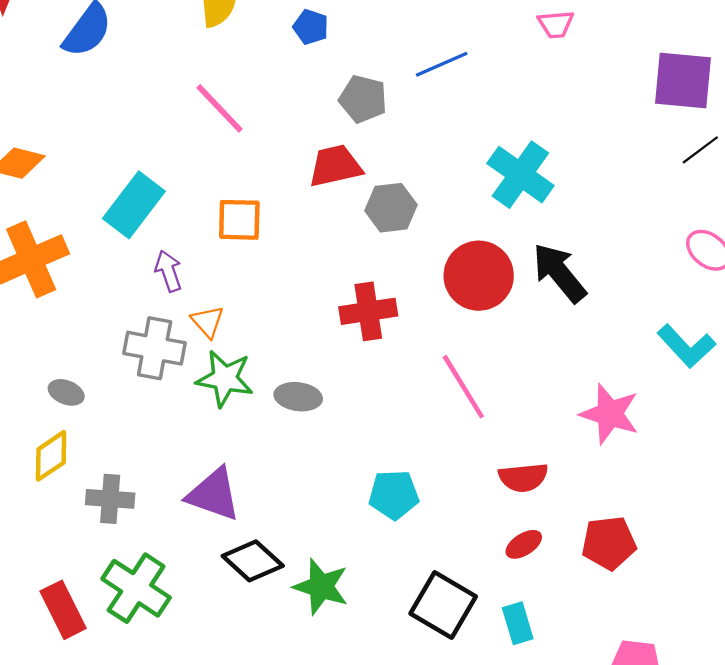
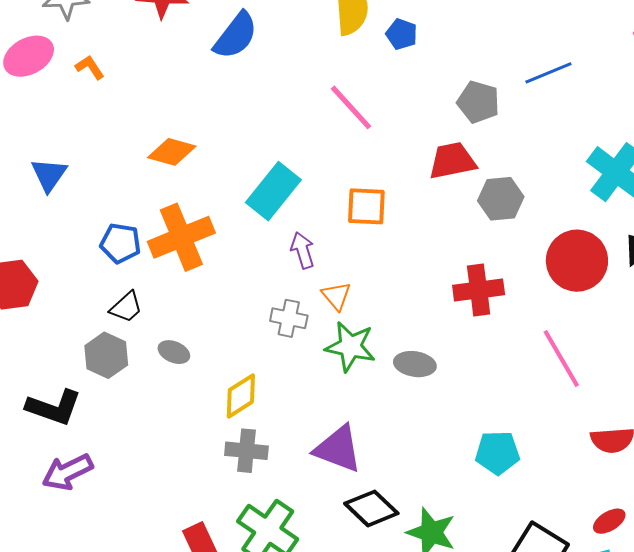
blue pentagon: (311, 27) -> (402, 34), moved
gray cross: (155, 348) -> (289, 318), size x0.7
gray ellipse: (66, 392) -> (174, 352), moved
yellow diamond: (51, 456) -> (241, 396), moved
red ellipse: (524, 544) -> (609, 521), moved

